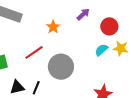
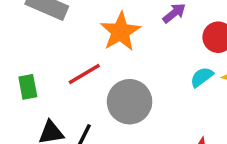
orange star: (53, 27) -> (120, 32), size x1.6

